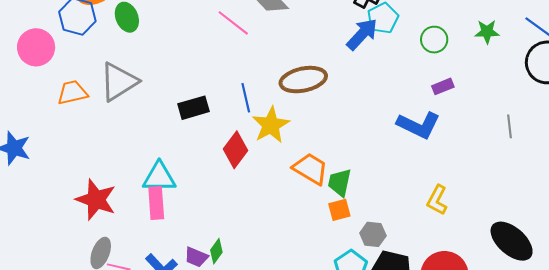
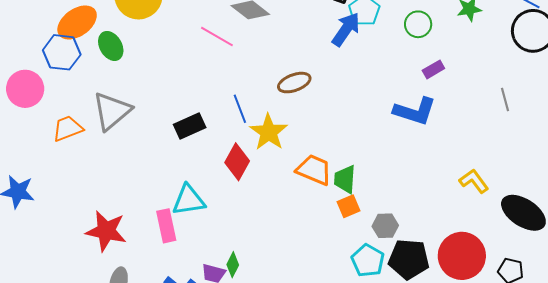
brown ellipse: (303, 80) -> (294, 83), size x0.7
cyan triangle: (159, 177) -> (189, 200), moved
yellow L-shape: (437, 200) -> (474, 181), moved, turned 124

